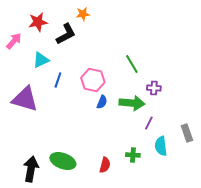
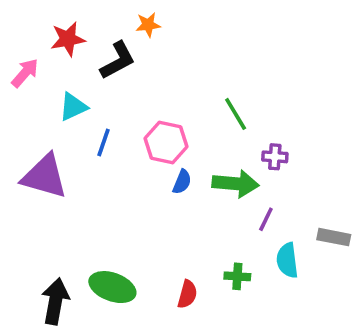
gray rectangle: (187, 133) -> (334, 237), turned -60

